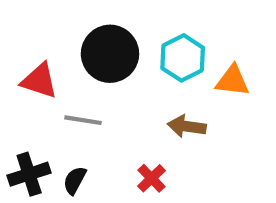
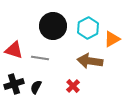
red triangle: (39, 81) -> (14, 50), moved
orange triangle: (232, 81) -> (112, 39), turned -36
brown arrow: (187, 126) -> (90, 61), size x1.4

